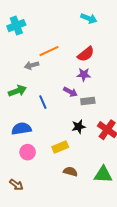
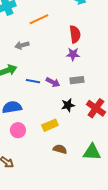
orange line: (49, 51) -> (39, 19), moved
red semicircle: (86, 54) -> (75, 34), turned -60
purple arrow: (70, 92) -> (53, 82), moved
blue line: (43, 102) -> (33, 81), turned -56

